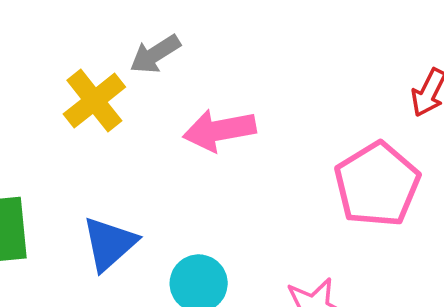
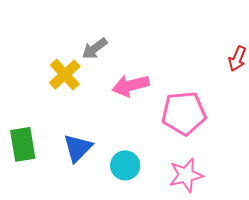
pink pentagon: (377, 185) -> (184, 113), moved, turned 30

